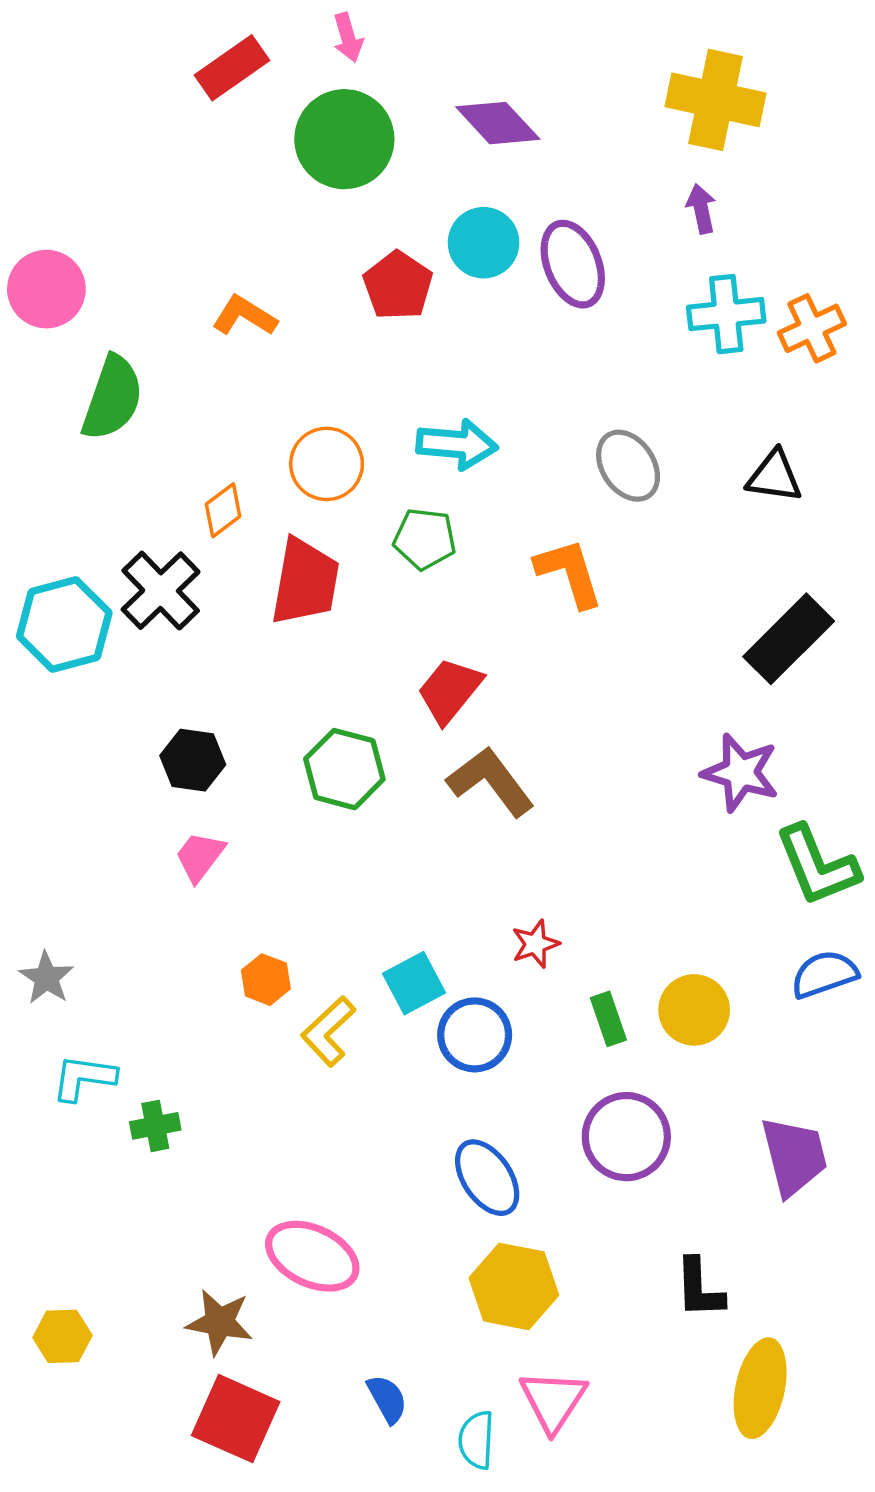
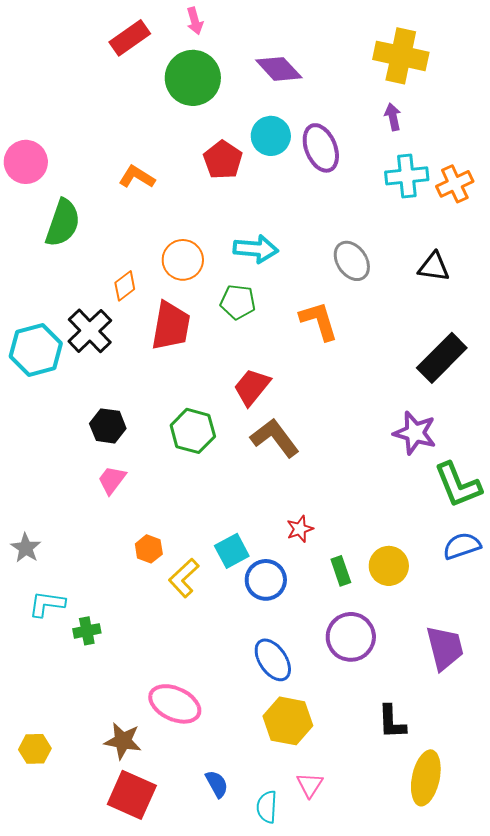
pink triangle: (553, 1401) -> (310, 785), size x0.7

